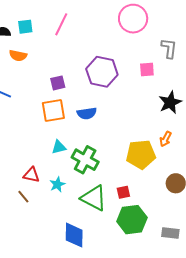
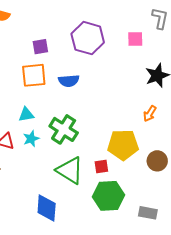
cyan triangle: (59, 147) -> (26, 115), moved
yellow pentagon: (141, 154) -> (123, 145), moved
cyan star: (57, 184) -> (31, 139), moved

